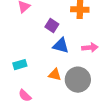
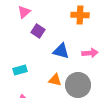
purple square: (52, 26) -> (38, 31), moved

